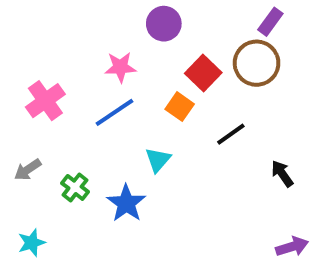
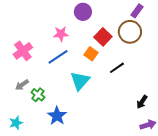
cyan triangle: (158, 160) -> (80, 81), size x1.5
gray arrow: (28, 170) -> (22, 85), moved
black arrow: (282, 174) -> (142, 102), moved, turned -112
blue star: (126, 203) -> (57, 116), moved

